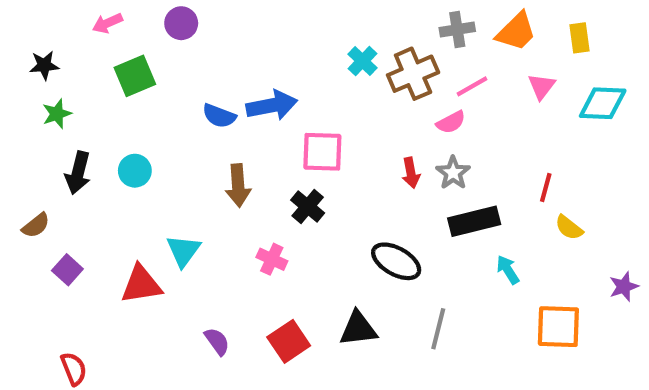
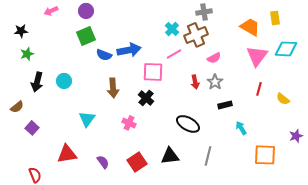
gray cross: (457, 29) -> (204, 12), moved
orange trapezoid: (516, 32) -> (250, 27), moved, turned -105
green square: (135, 76) -> (86, 36), moved
pink line: (472, 86) -> (174, 54), moved
pink triangle: (542, 86) -> (257, 56), moved, size x1.6
black rectangle: (474, 221) -> (225, 105), size x0.6
yellow semicircle: (569, 228) -> (283, 99), moved
red triangle: (141, 284) -> (67, 154), moved

